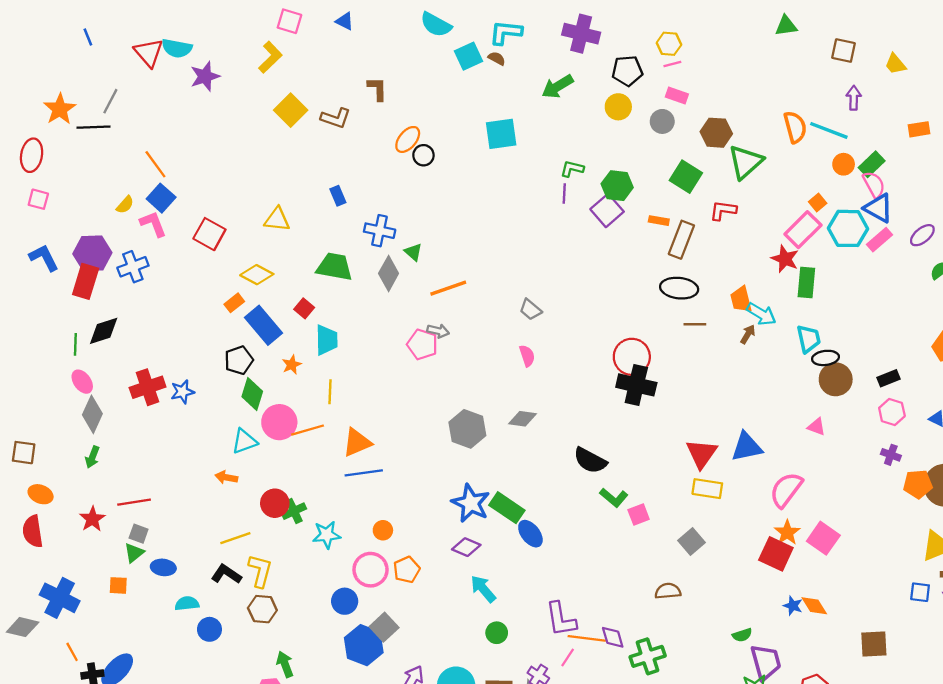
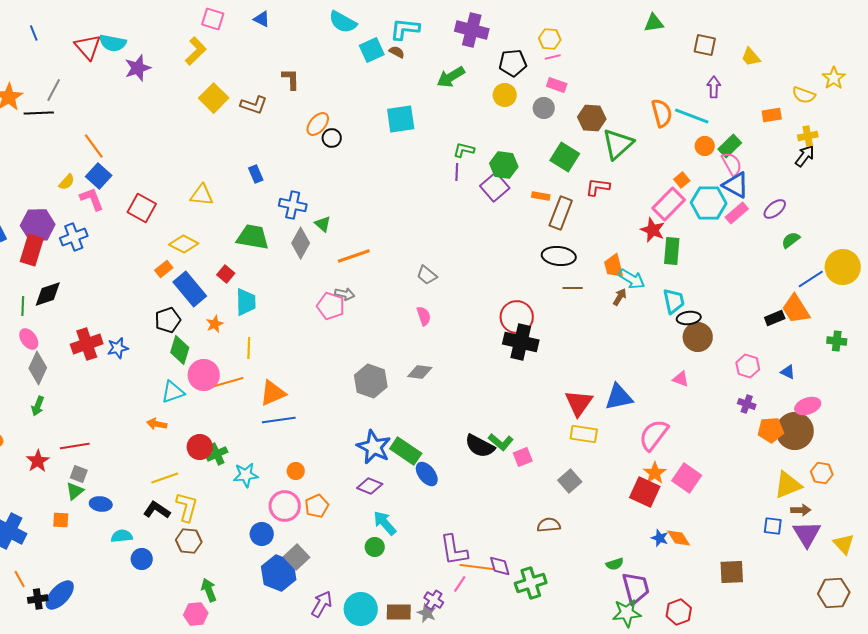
black rectangle: (889, 378) -> (775, 318), moved
black semicircle: (590, 460) -> (480, 446), moved
green circle: (497, 633) -> (375, 547), moved

